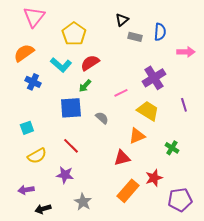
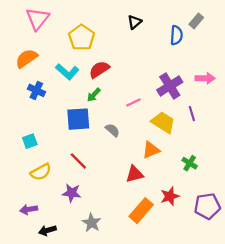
gray rectangle: (135, 37) -> (196, 21), moved, turned -64
pink arrow: (186, 52) -> (205, 78), moved
purple line: (184, 105) -> (192, 114), moved
purple pentagon: (180, 200) -> (207, 206), moved

